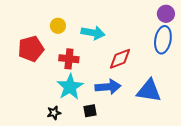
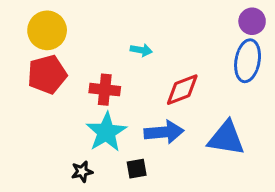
yellow circle: (58, 26) -> (47, 30), moved, size x1.6
cyan arrow: (93, 33) -> (141, 50), size x0.6

